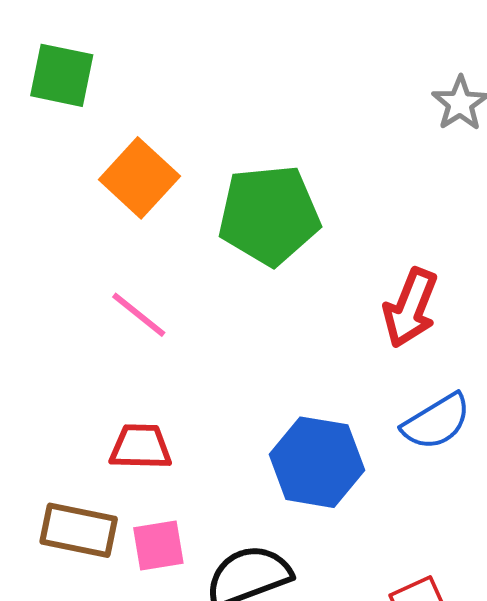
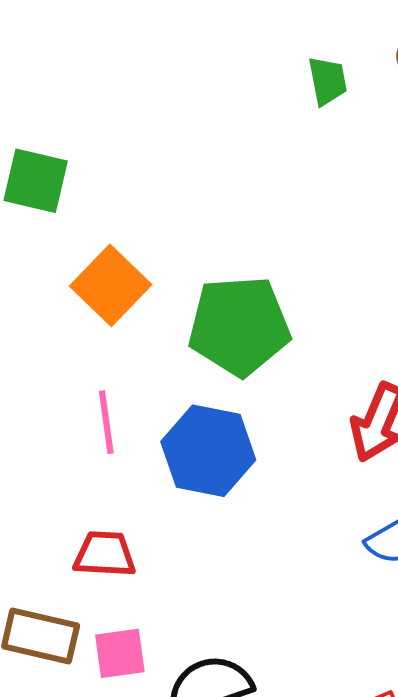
pink line: (139, 315) -> (106, 422), turned 42
blue hexagon: (317, 462) -> (208, 451), moved

